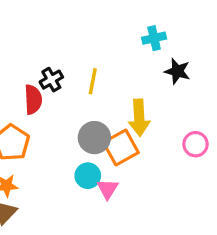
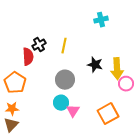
black star: (177, 71) -> (95, 65), moved
yellow arrow: (139, 118) -> (117, 69), moved
orange square: (121, 148) -> (108, 114), moved

